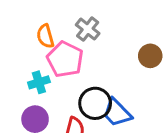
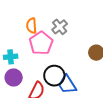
cyan cross: (39, 82) -> (11, 57), moved

